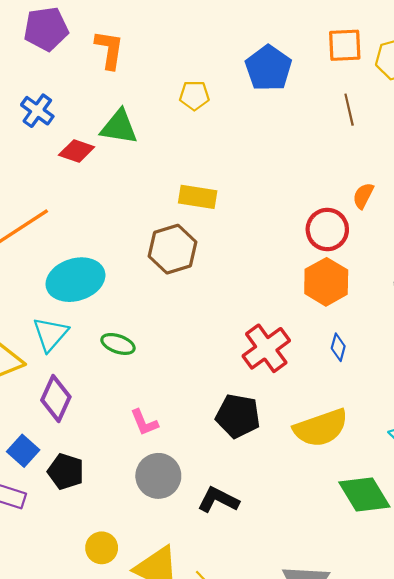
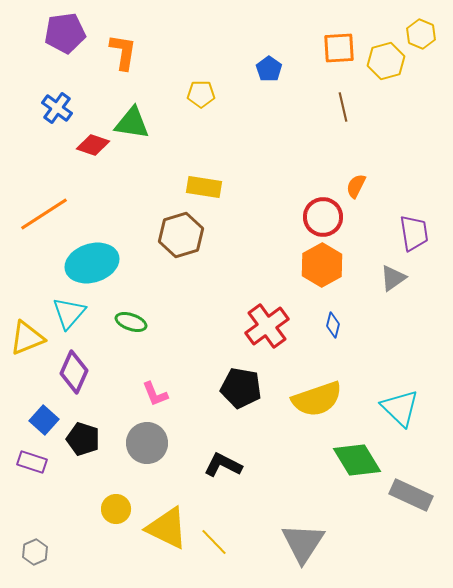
blue pentagon: (268, 68) -> (269, 69), size x0.6
gray circle: (158, 476) -> (147, 443), moved

